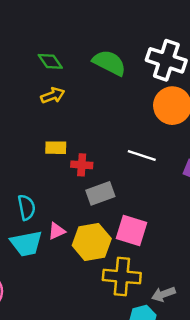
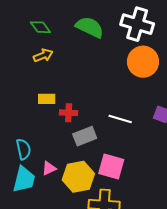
white line: (142, 155) -> (120, 119), moved
cyan trapezoid: (26, 244) -> (24, 179), turned -64

